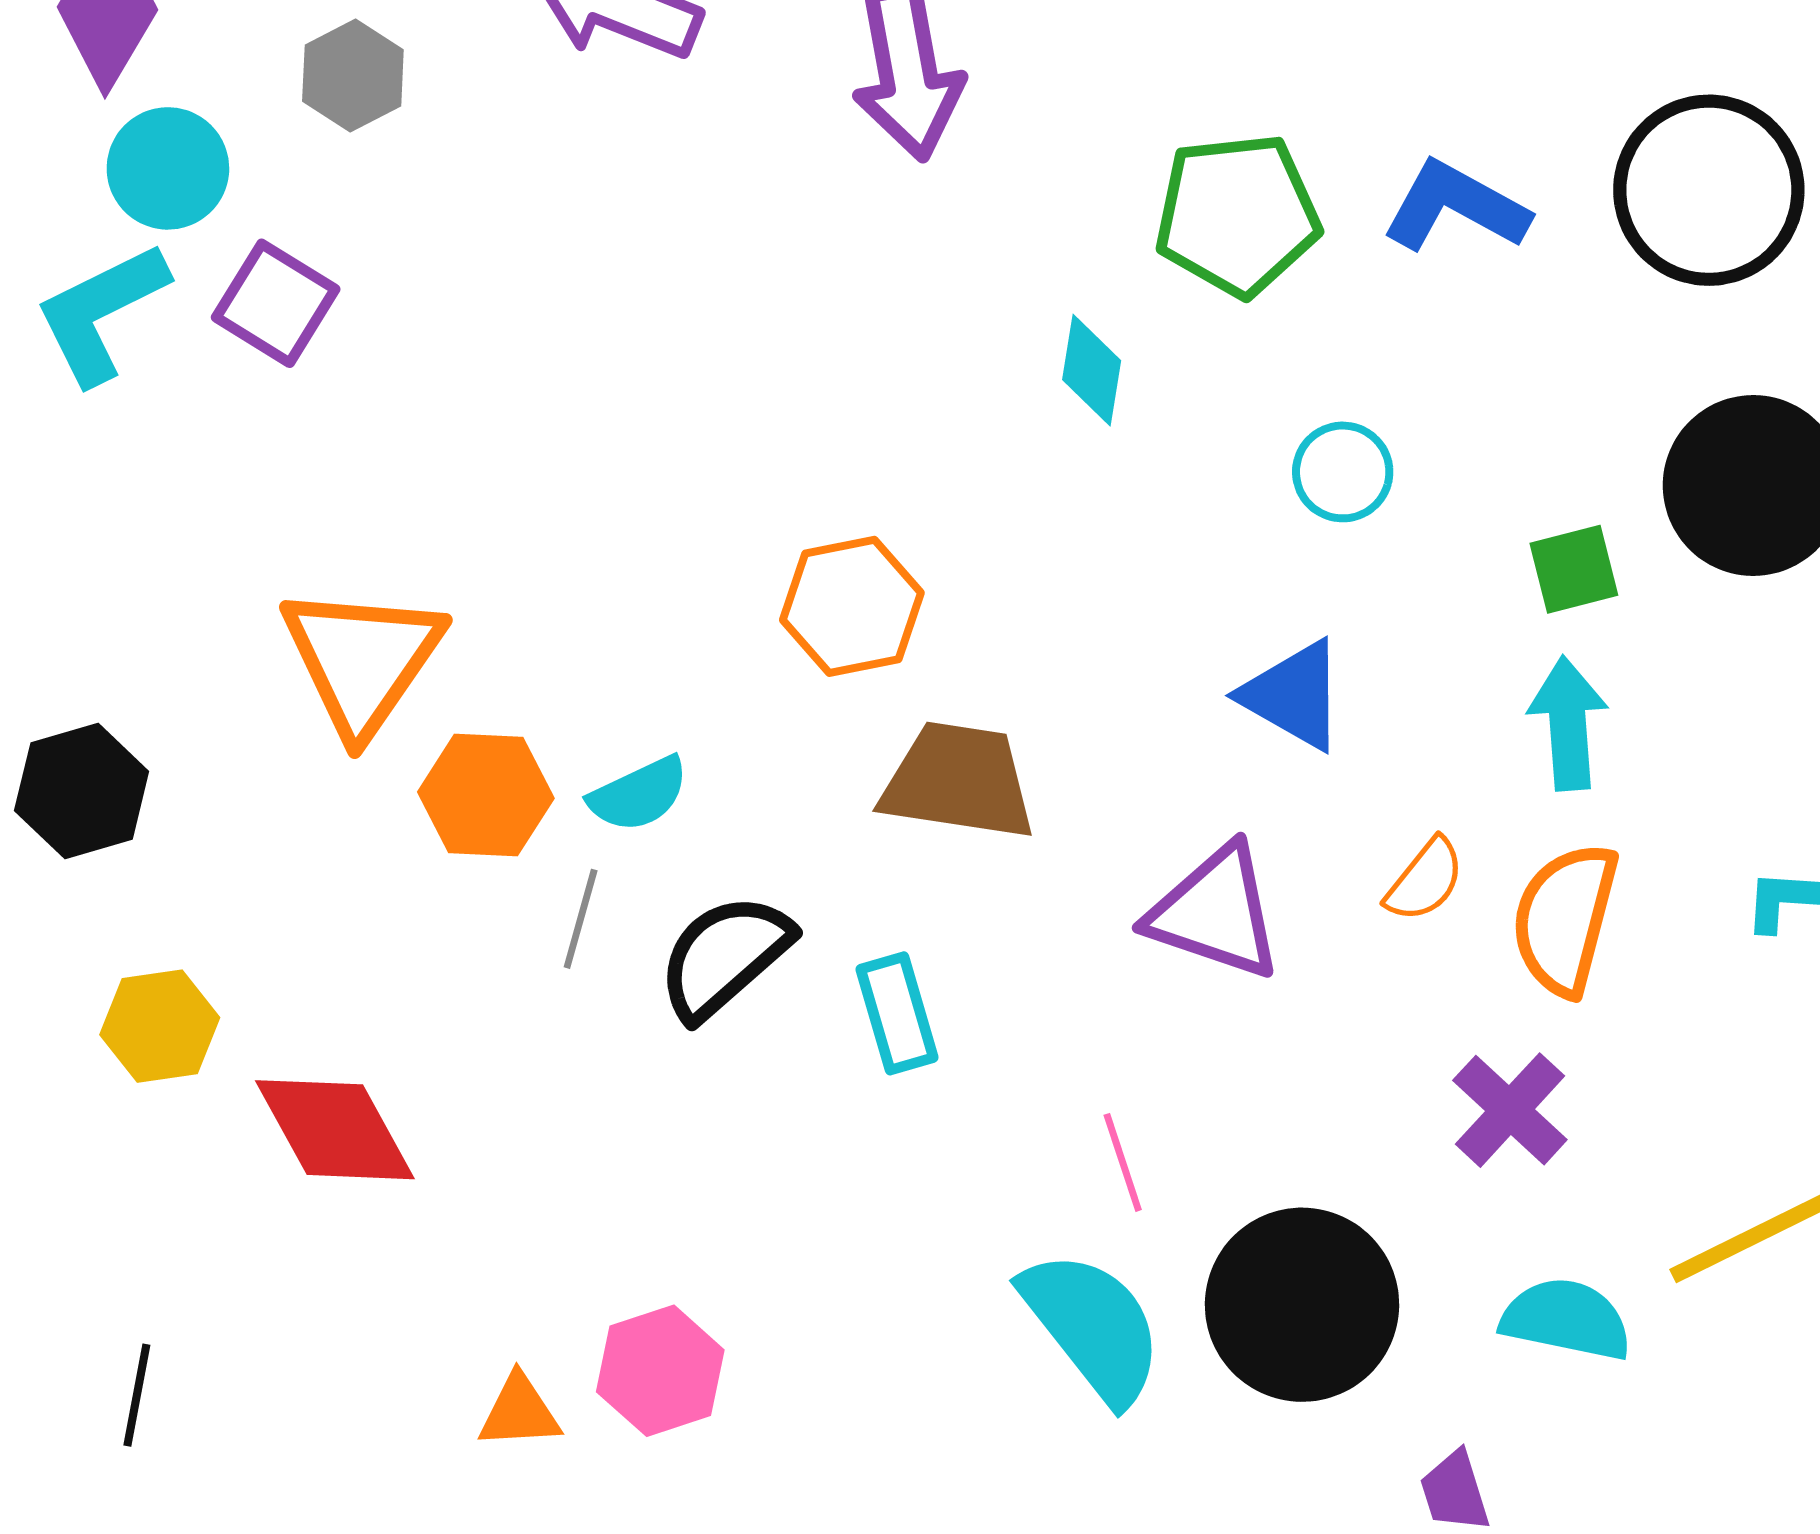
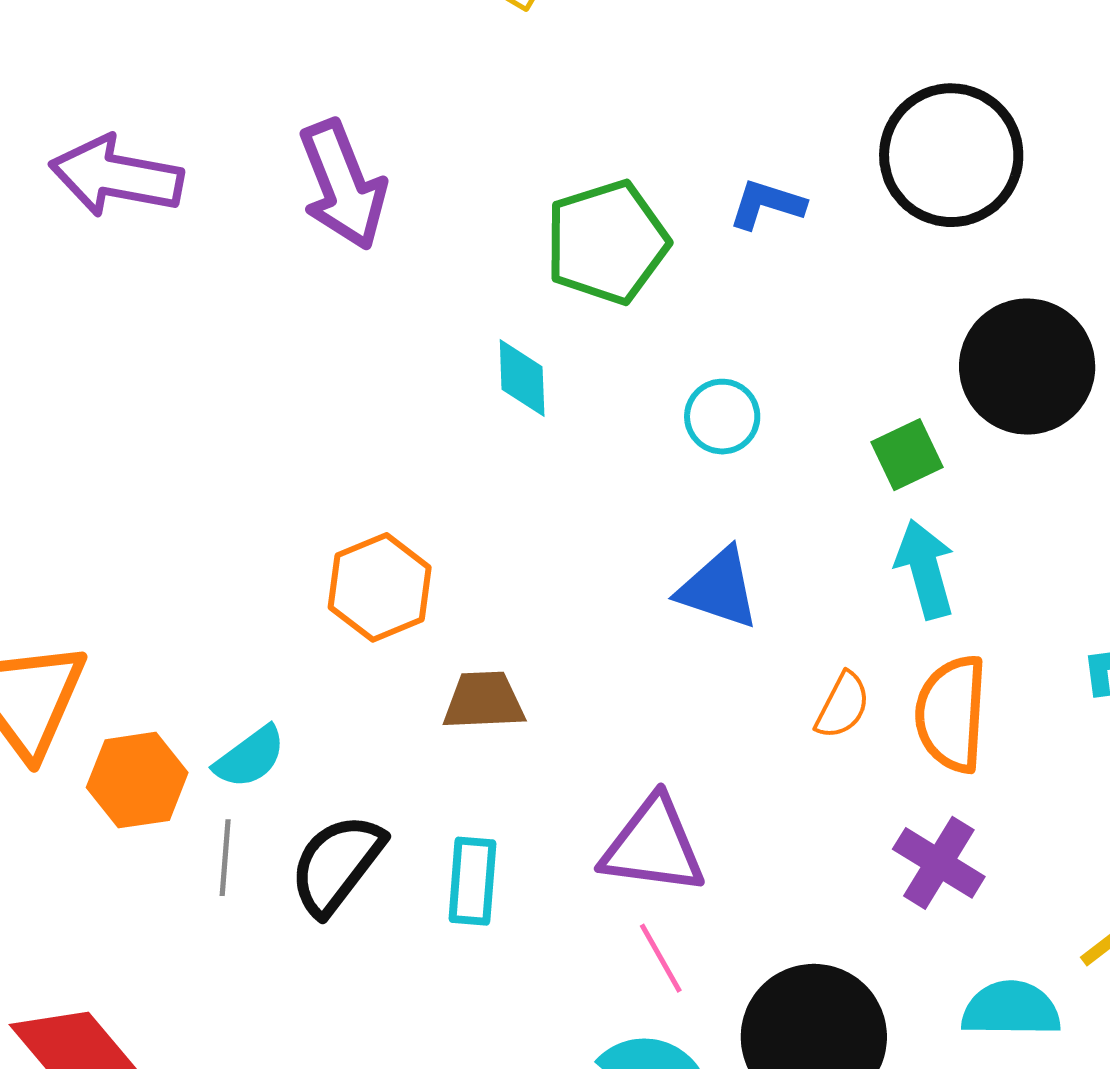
blue L-shape: (1456, 207) -> (767, 204), size x0.7
brown trapezoid: (958, 781) -> (484, 701), size x0.7
purple triangle: (1215, 912) -> (653, 846), moved
cyan rectangle: (897, 1013) -> (472, 881), turned 32

